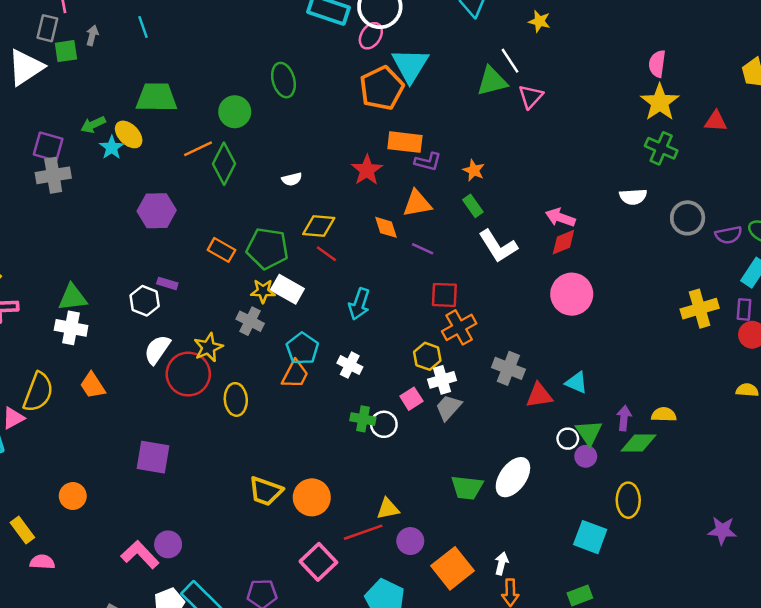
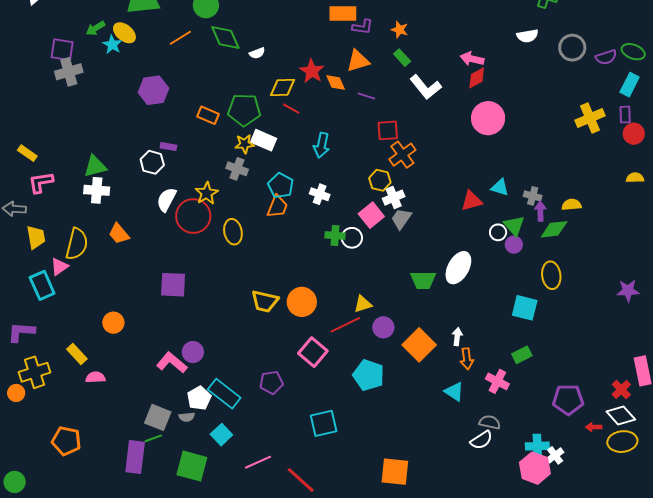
green diamond: (224, 164) -> (225, 38), moved, turned -44
red star: (367, 170) -> (312, 71), moved
gray cross: (508, 368) -> (533, 196), moved, size x0.7
pink square: (411, 399) -> (371, 215), size x1.4

